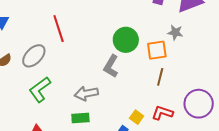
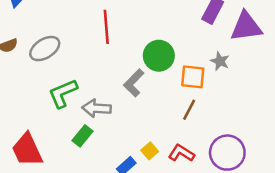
red line: (59, 29) -> (106, 27), moved
green L-shape: (40, 89) -> (63, 93), moved
green rectangle: (80, 118) -> (82, 136), turned -60

